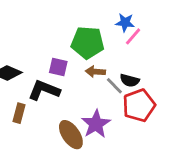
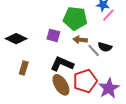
black L-shape: (44, 90) -> (62, 64), moved
red pentagon: (139, 105) -> (85, 81), moved
purple star: (96, 124) -> (109, 88), moved

